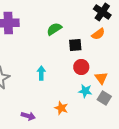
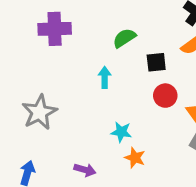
cyan arrow: (41, 73) -> (105, 77), moved
cyan star: (85, 91) -> (121, 132), moved

